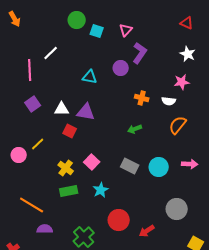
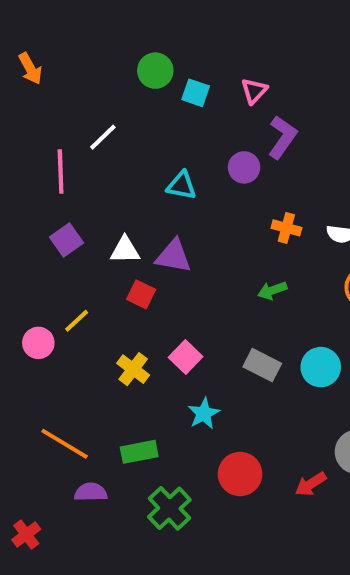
green rectangle: (69, 191) -> (139, 452), moved
red arrow: (147, 231) -> (311, 484), moved

